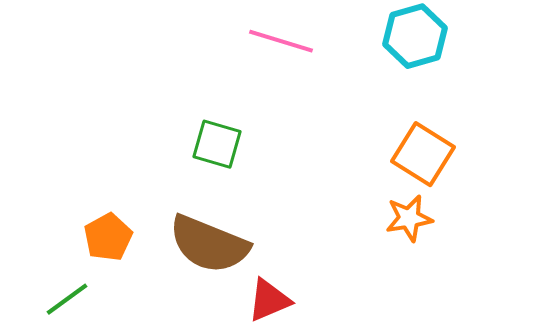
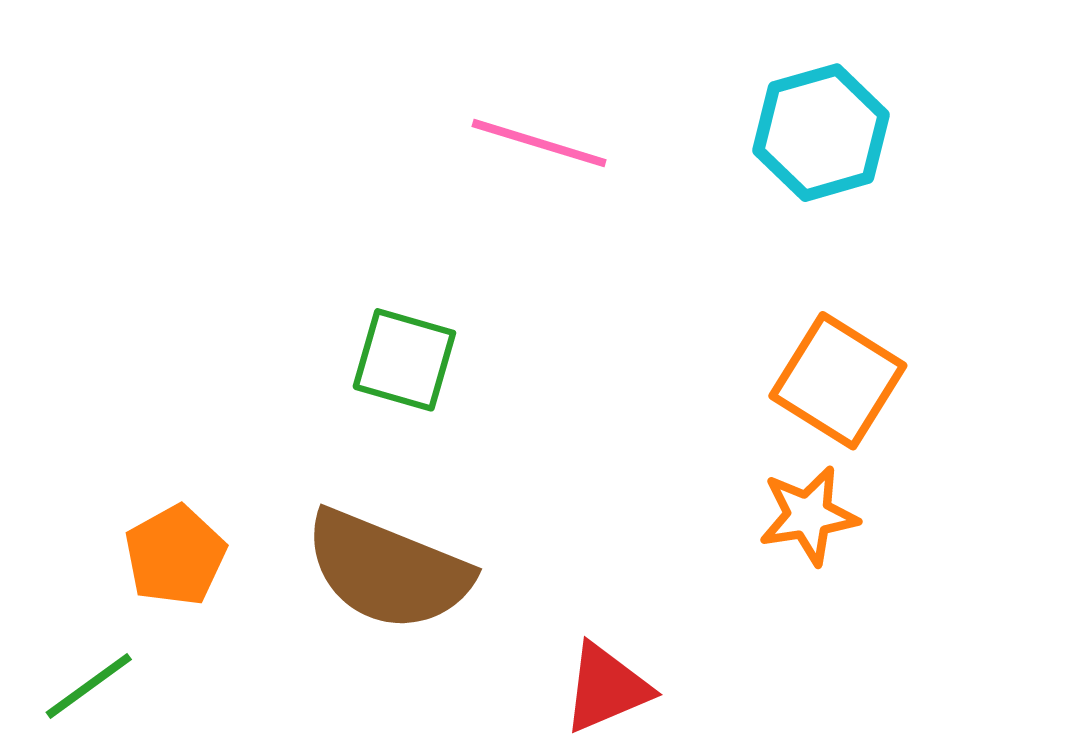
red triangle: (269, 300) -> (606, 688), moved

